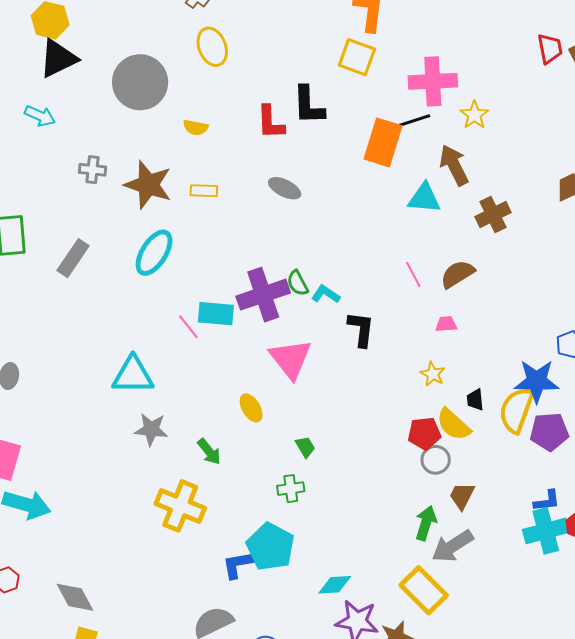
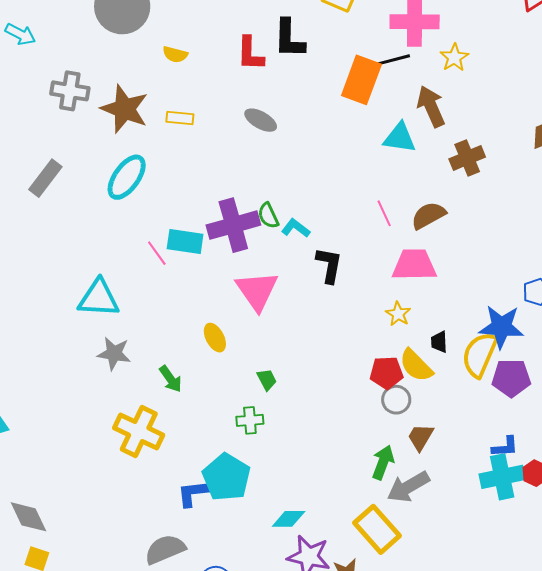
gray cross: (92, 170) -> (70, 91), size x1.4
pink trapezoid: (446, 324) -> (414, 265), size x2.0

